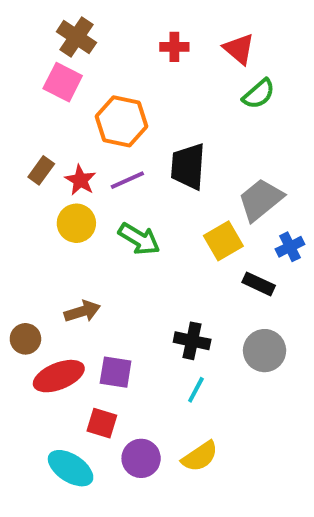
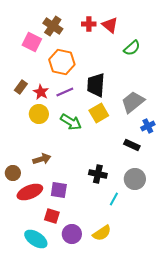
brown cross: (76, 37) -> (53, 26), moved
red triangle: (239, 49) -> (110, 25), moved
yellow square: (223, 241) -> (99, 113), moved
cyan line: (196, 390) -> (114, 199), moved

